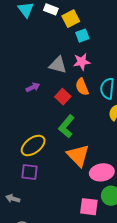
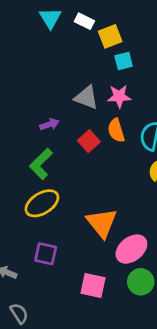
green L-shape: (67, 126) -> (41, 164), moved
purple square: (29, 172) -> (46, 254), moved
pink ellipse: (102, 172) -> (131, 249), turned -35
pink square: (89, 207) -> (93, 285), moved

